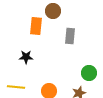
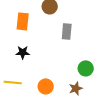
orange rectangle: (36, 26) -> (23, 21), moved

